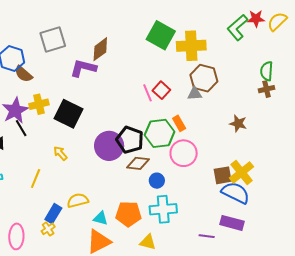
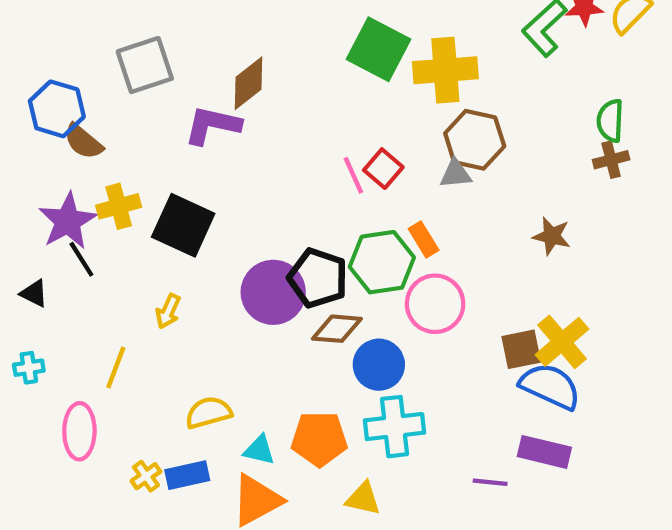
yellow arrow: (60, 153) -> (168, 311), turned -112
blue circle: (157, 181) -> (379, 365), size x1.5
blue rectangle: (53, 214) -> (187, 475), moved, turned 48
pink ellipse: (16, 236) -> (79, 431), moved

